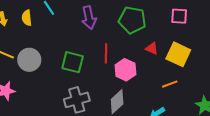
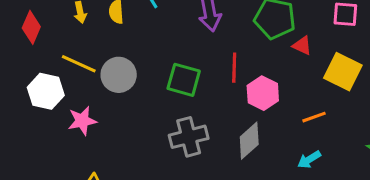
red triangle: (152, 48) -> (302, 45), moved
orange line: (170, 84) -> (314, 117), moved

